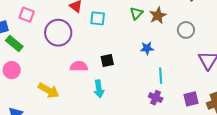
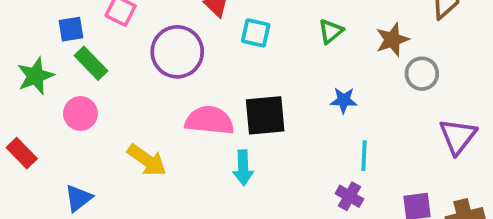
brown star: (158, 16) -> (392, 40), moved
black square: (107, 61) -> (265, 115), size x1.6
pink semicircle: (79, 66) -> (209, 120), size x1.4

